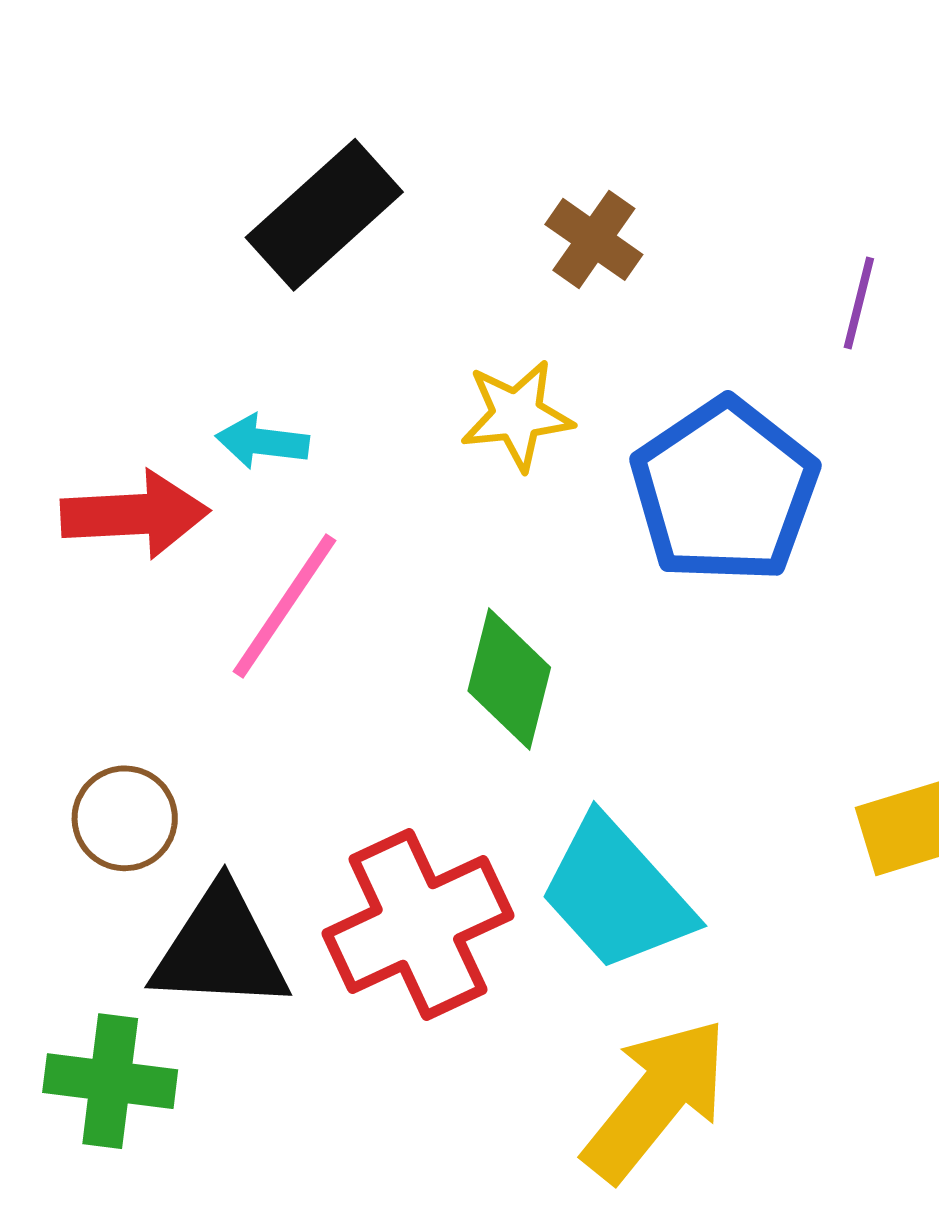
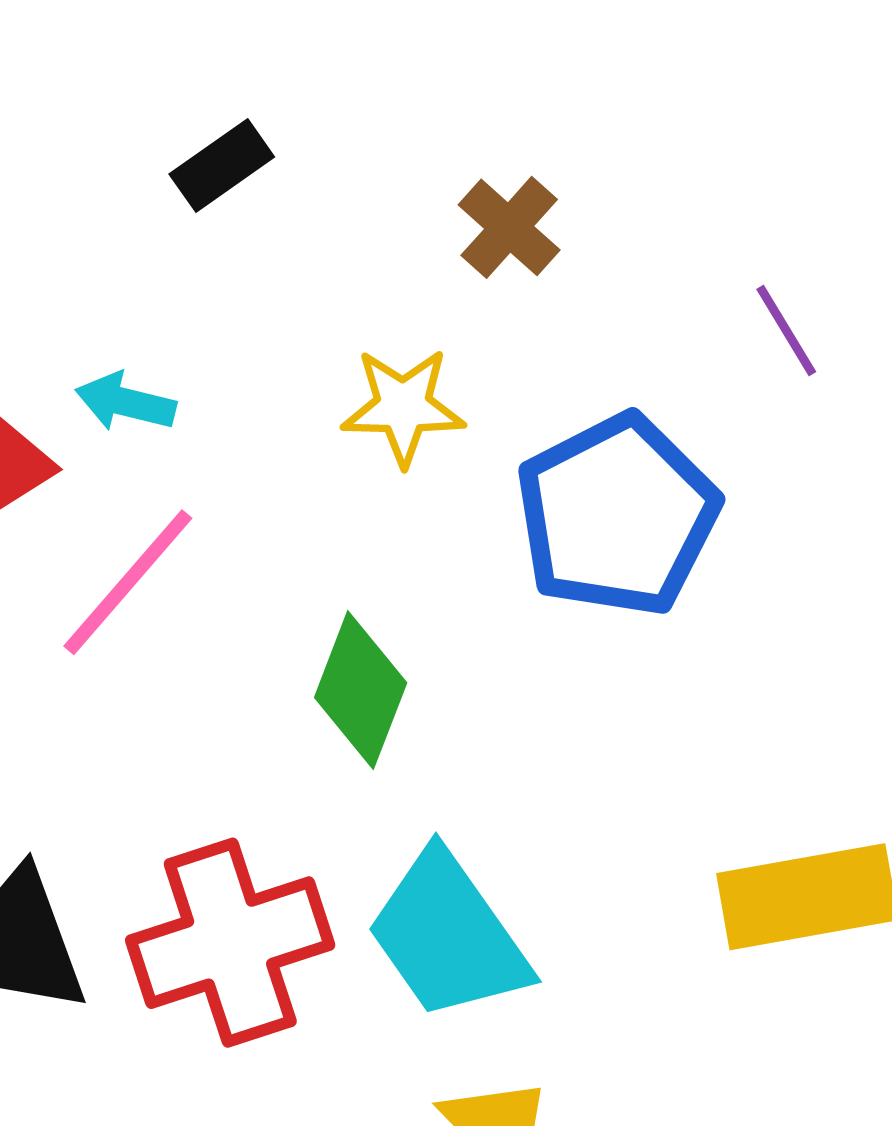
black rectangle: (324, 215) -> (222, 166), size x0.6
purple line: (859, 303) -> (786, 331), turned -52

